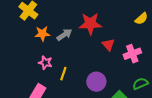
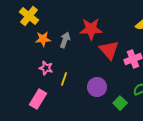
gray arrow: (64, 35) -> (65, 40), turned -35
red triangle: (108, 45) -> (109, 50), size x1.5

